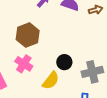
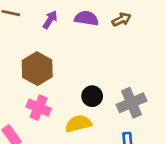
yellow semicircle: (51, 81) -> (78, 124), turned -132

